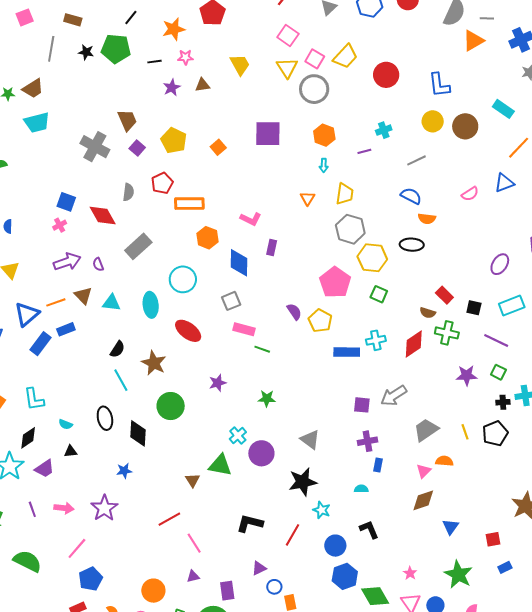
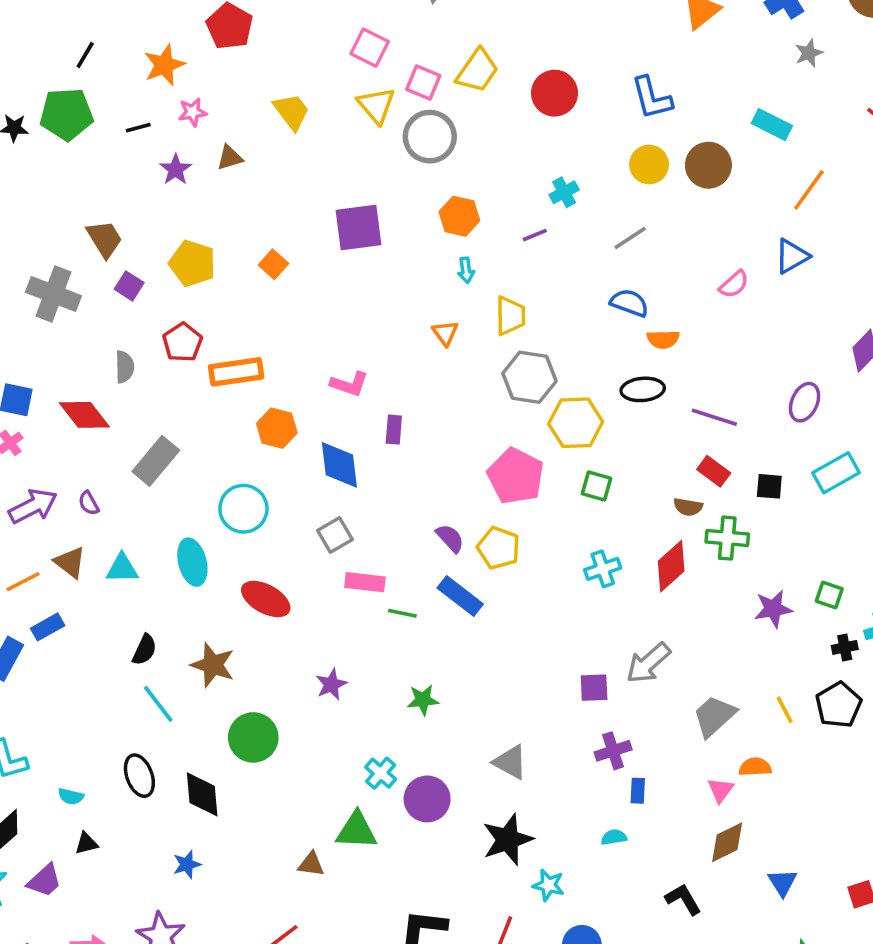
purple line: (496, 341) -> (714, 417), moved
blue rectangle: (347, 352) -> (460, 596), moved, turned 45
brown triangle: (193, 480) -> (311, 864), turned -42
black L-shape: (369, 529) -> (683, 899), moved

